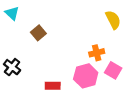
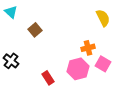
red rectangle: (53, 86) -> (48, 78), turned 56

